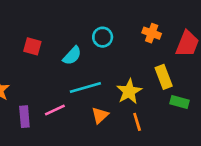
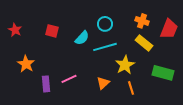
yellow rectangle: (164, 77) -> (144, 43), moved, turned -30
cyan line: (85, 87) -> (105, 47), moved
green rectangle: (179, 102) -> (163, 73), size x1.5

